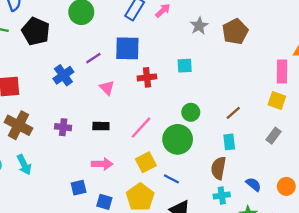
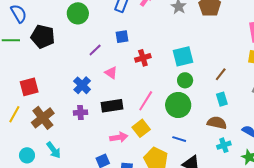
blue square: (127, 48) -> (122, 37), size x0.6
cyan square: (185, 66) -> (183, 56), moved, size x1.5
blue cross: (63, 75) -> (82, 85), moved
brown cross: (18, 125) -> (43, 118), turned 35
black rectangle: (101, 126) -> (112, 106), size x1.5
yellow square: (146, 162) -> (141, 128), moved
brown semicircle: (218, 168) -> (217, 123), turned 102

